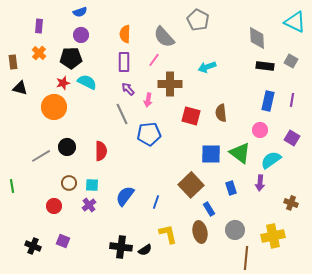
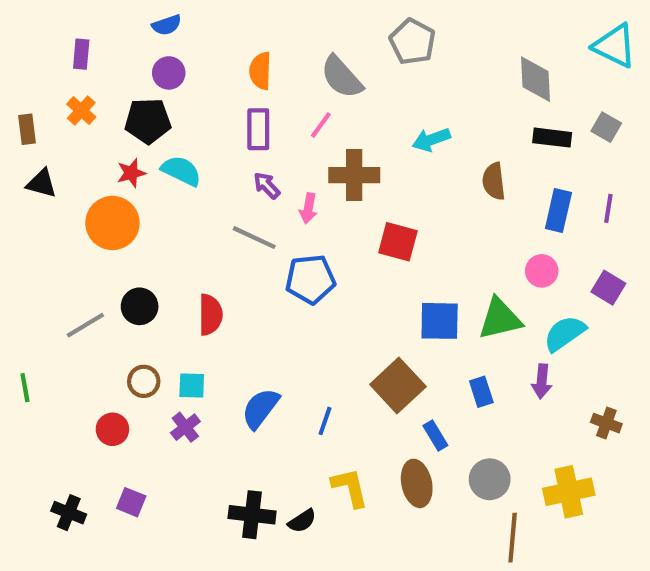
brown semicircle: (221, 113) -> (494, 181), moved
gray line: (122, 114) -> (254, 238), turned -40
green triangle: (240, 153) -> (500, 319), turned -50

